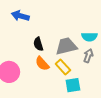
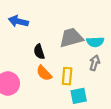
gray trapezoid: (66, 46) -> (71, 38), moved
yellow rectangle: (63, 67) -> (67, 76), turned 49

